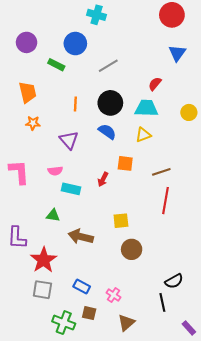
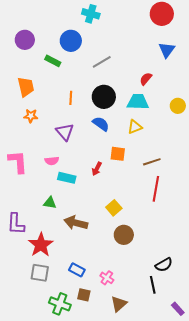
yellow square: (121, 221) -> (114, 208), turned -35

